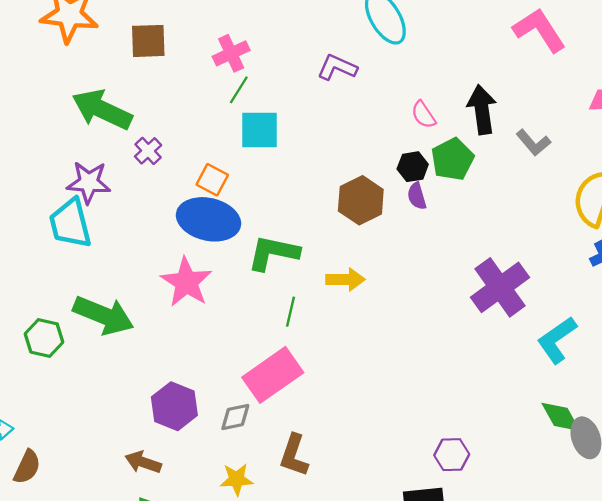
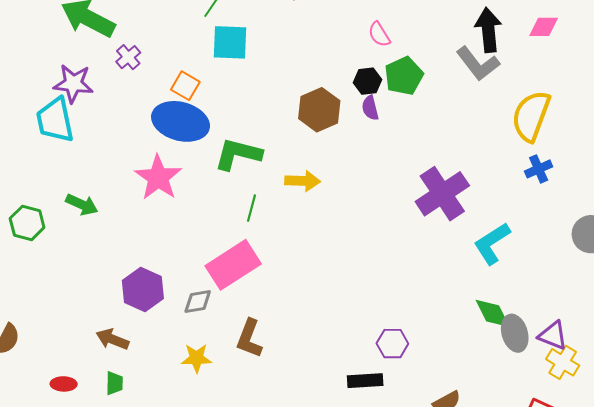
black arrow: (482, 110) -> (488, 30), moved
gray L-shape: (533, 143) -> (478, 64), size x1.4
green arrow: (103, 315) -> (82, 205), size x0.6

